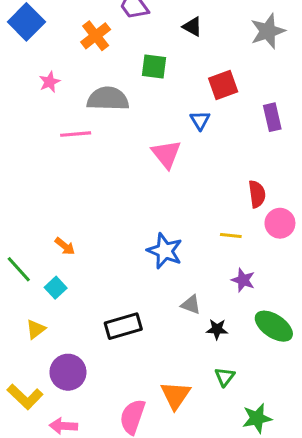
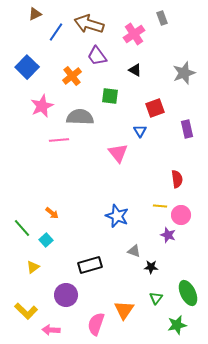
pink star: (50, 82) -> (42, 106), size x1.6
pink circle: (280, 223) -> (181, 215), moved
green ellipse: (274, 326) -> (188, 293), moved, turned 30
purple circle: (68, 372) -> (66, 295), moved

